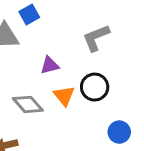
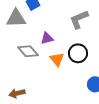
gray diamond: (28, 104) -> (28, 51), moved

